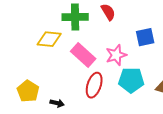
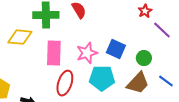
blue square: (145, 37) -> (116, 49), moved, turned 36
pink rectangle: (83, 55) -> (54, 53), turned 50

